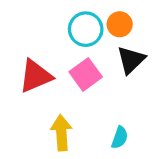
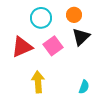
cyan circle: (86, 29) -> (41, 18), moved
cyan semicircle: (120, 138) -> (84, 87), moved

